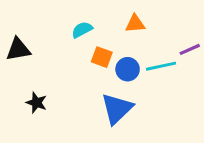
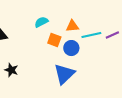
orange triangle: (135, 24) -> (72, 26), moved
cyan line: (161, 66) -> (91, 35), moved

